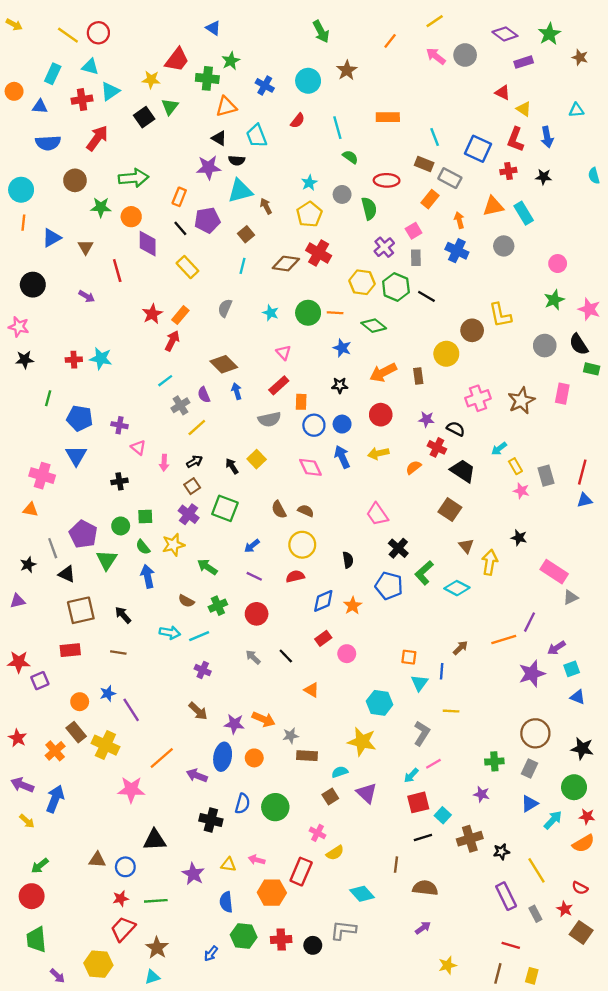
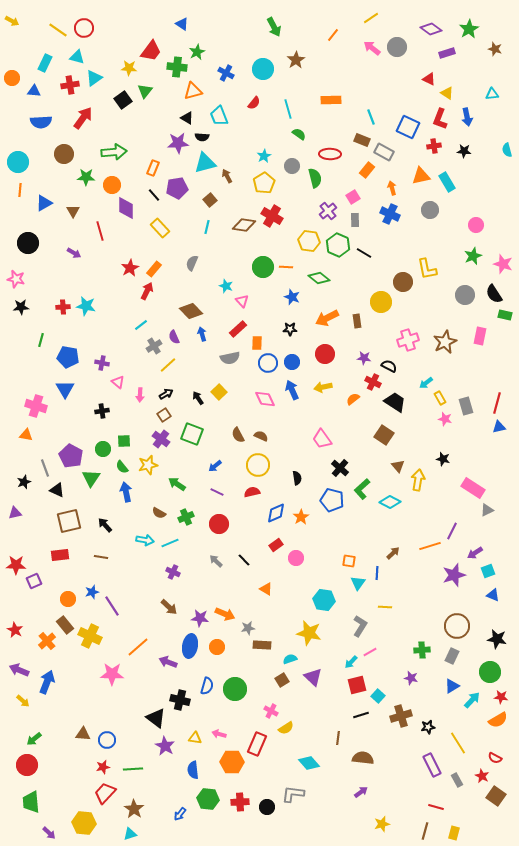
cyan star: (271, 313) -> (226, 286), moved
black triangle: (155, 840) -> (156, 718), moved, turned 40

